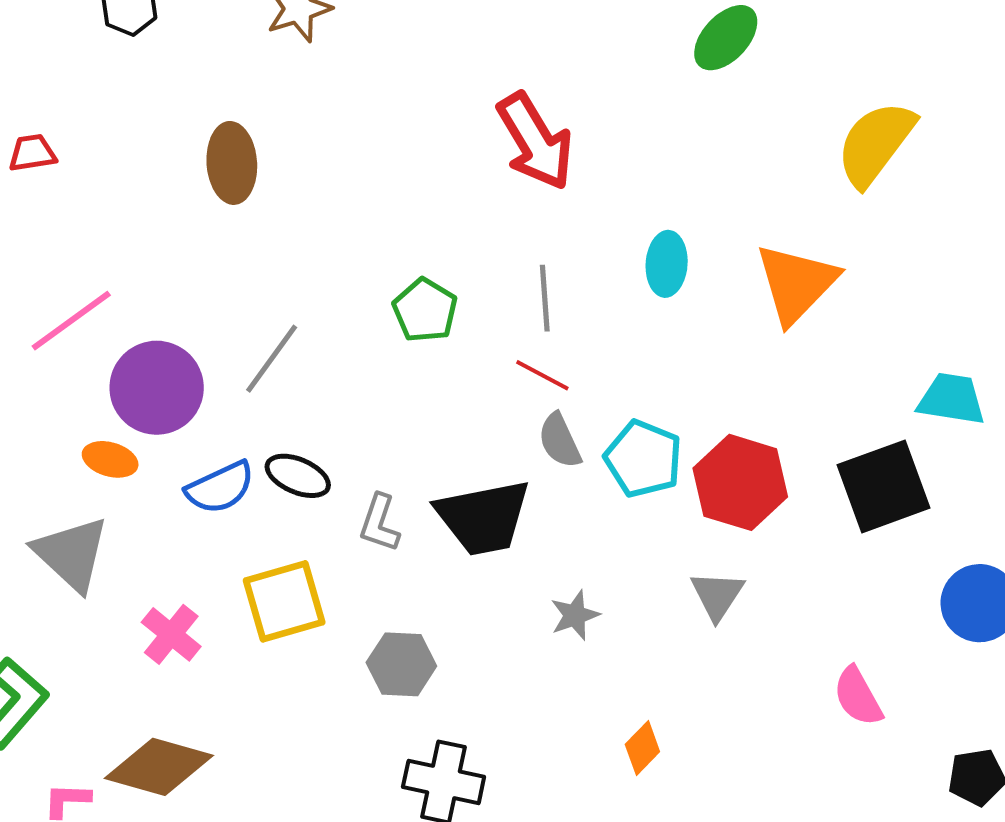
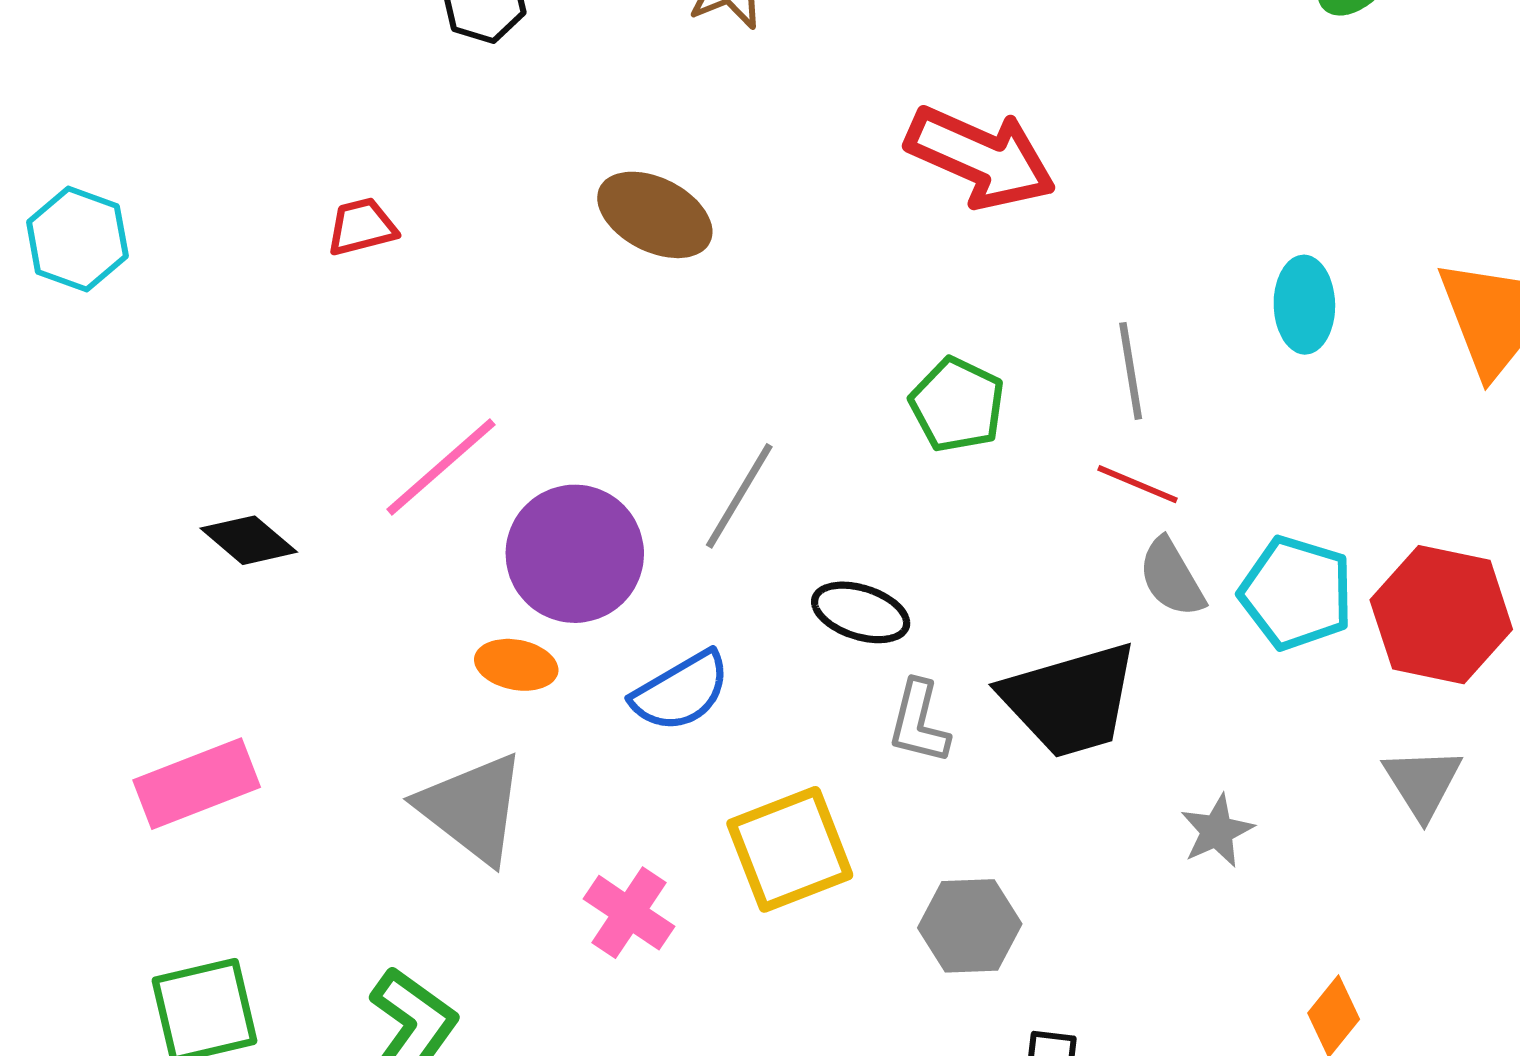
red arrow: (535, 141) -> (981, 157), moved, turned -30
brown ellipse: (232, 163) -> (655, 215), turned -54
black ellipse: (298, 476) -> (861, 612), moved

